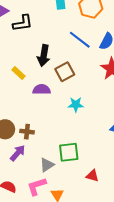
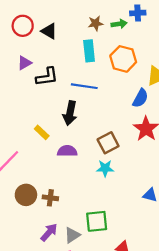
blue line: (80, 40) -> (84, 86), moved, turned -30
brown square: (65, 72) -> (108, 143), moved
purple arrow: (18, 153) -> (49, 232), moved

